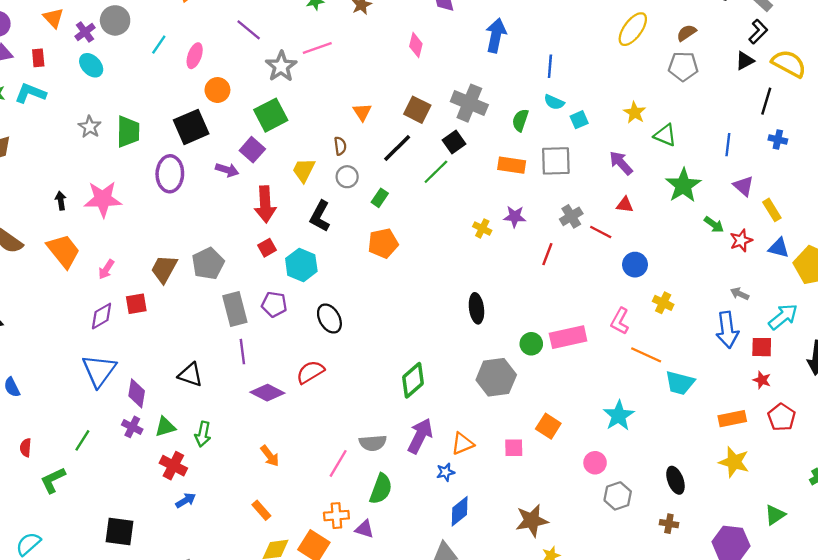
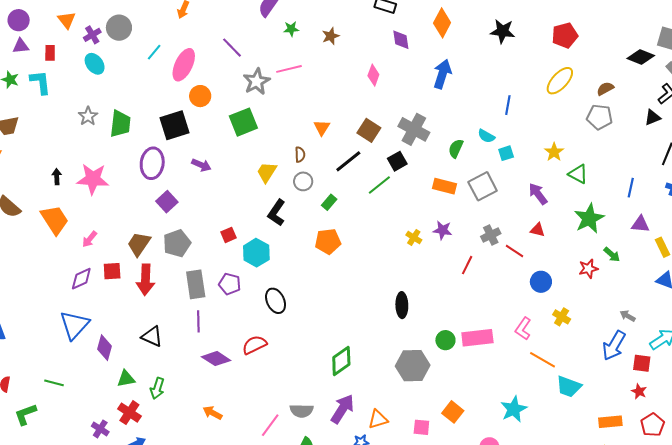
pink ellipse: (195, 56) -> (184, 65), size x1.5
blue line: (550, 66) -> (508, 105), moved
cyan L-shape: (30, 93) -> (40, 82), turned 56
purple square: (252, 150) -> (167, 202), moved
gray square: (556, 161) -> (483, 186), turned -32
purple triangle: (743, 186) -> (640, 224), turned -42
red arrow: (265, 204) -> (145, 280), moved
red star: (741, 240) -> (588, 269), moved
blue arrow: (727, 330) -> (614, 346), turned 32
purple cross: (132, 427) -> (100, 429), moved
green line: (82, 440) -> (54, 383), turned 66
orange arrow: (270, 456) -> (213, 413), turned 150

